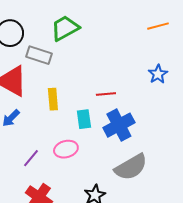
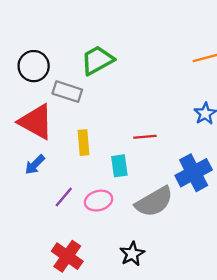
blue cross: (119, 125) -> (194, 173), moved
purple line: (31, 158) -> (64, 197), moved
gray semicircle: (131, 167) -> (154, 202), moved

